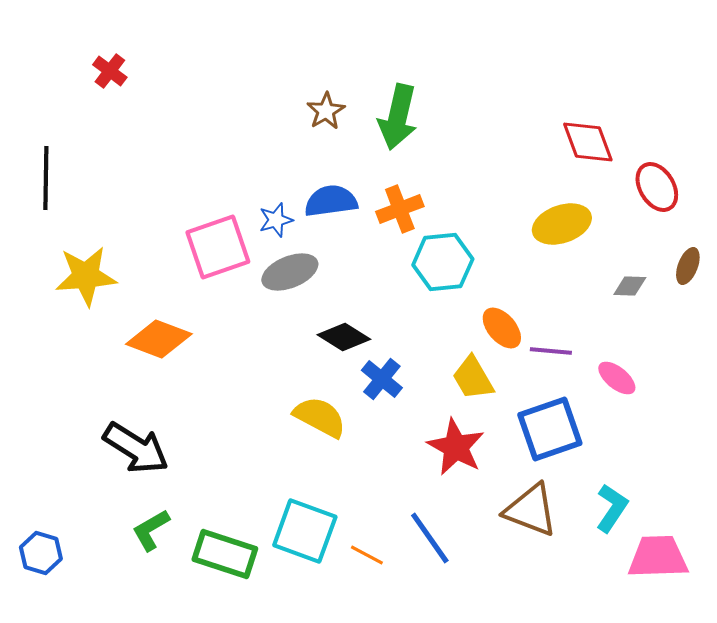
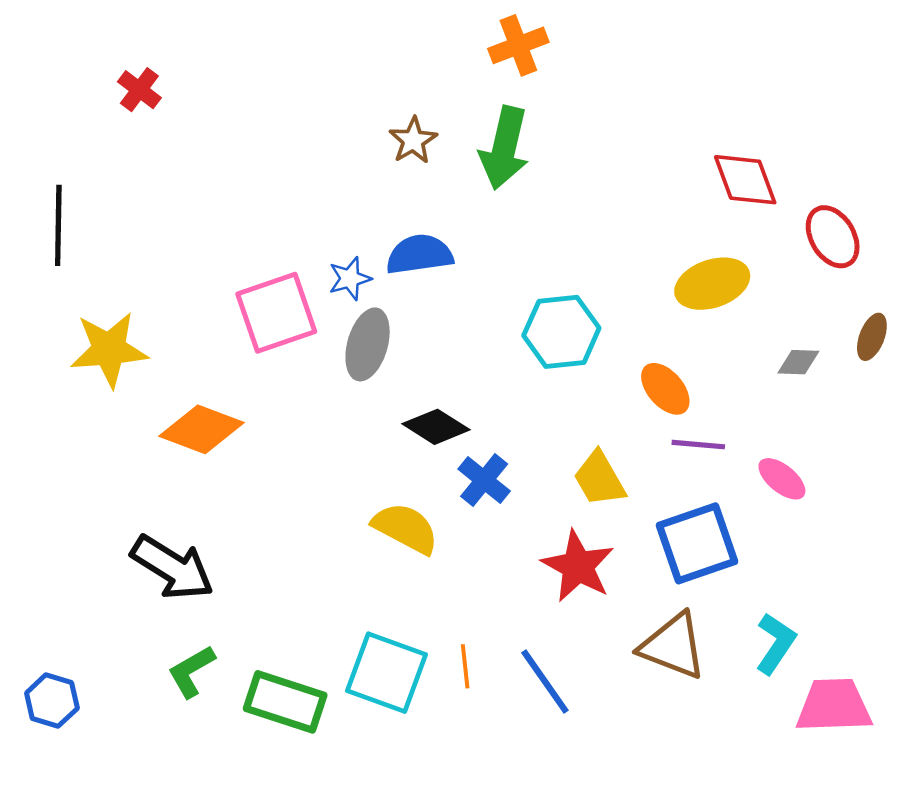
orange cross: (400, 209) -> (518, 45), moved
gray ellipse: (290, 272) -> (368, 344), turned -52
orange ellipse: (502, 328) -> (665, 389), moved
orange line: (367, 555) -> (465, 666), moved, turned 56

